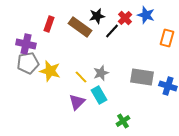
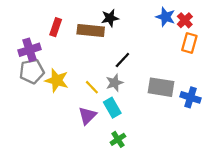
red cross: (125, 18) -> (185, 20), moved
brown rectangle: (80, 27) -> (91, 31), turned -30
black line: (112, 31) -> (122, 60), moved
purple cross: (26, 44) -> (29, 50), turned -30
green cross: (123, 121) -> (118, 139), moved

